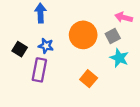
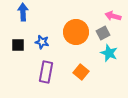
blue arrow: (40, 13) -> (23, 12), moved
black square: (20, 49) -> (18, 45), turned -32
purple rectangle: (39, 70) -> (46, 72), moved

